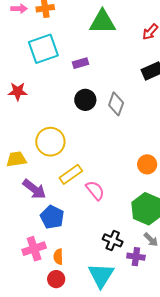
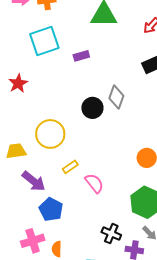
red star: (18, 91) -> (18, 83), turned -30
black circle: (85, 100) -> (92, 108), moved
yellow rectangle: (71, 174) -> (70, 167), size x0.7

